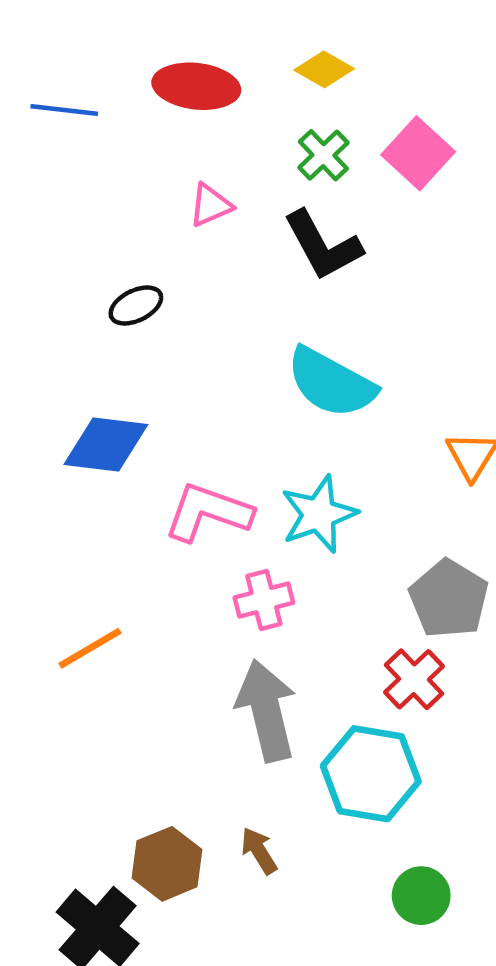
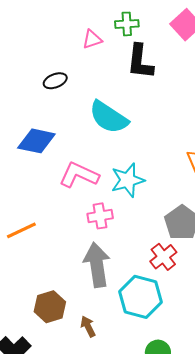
green cross: (323, 155) -> (127, 24), moved, turned 35
black L-shape: (323, 245) -> (140, 62), turned 30
cyan semicircle: (331, 383) -> (109, 117), moved
brown hexagon: (167, 864) -> (50, 307), moved

